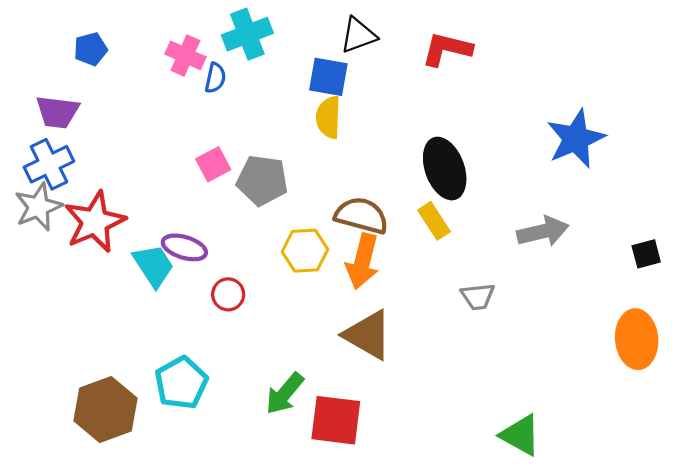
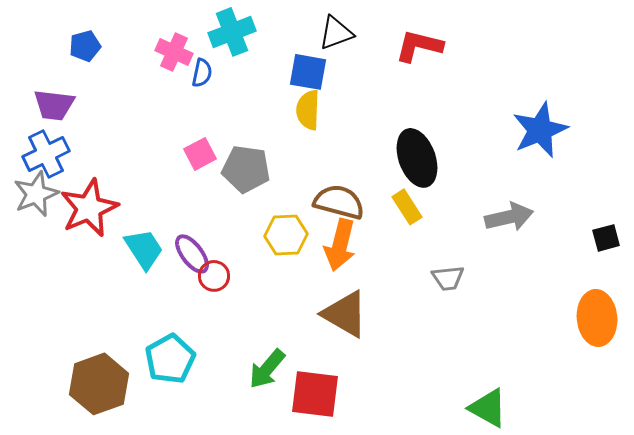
purple ellipse: (184, 247) -> (192, 254), moved, turned 36

